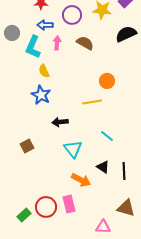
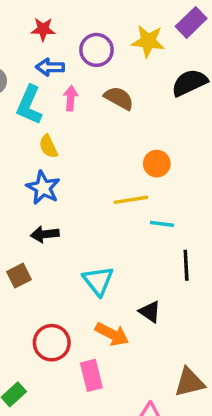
black arrow: (60, 122) -> (45, 234), moved
cyan line: (107, 136) -> (162, 224), moved, turned -32
black line: (124, 171) -> (186, 265), moved
red circle: (46, 207) -> (52, 343), moved
brown triangle: (126, 208) -> (189, 382), turned -30

